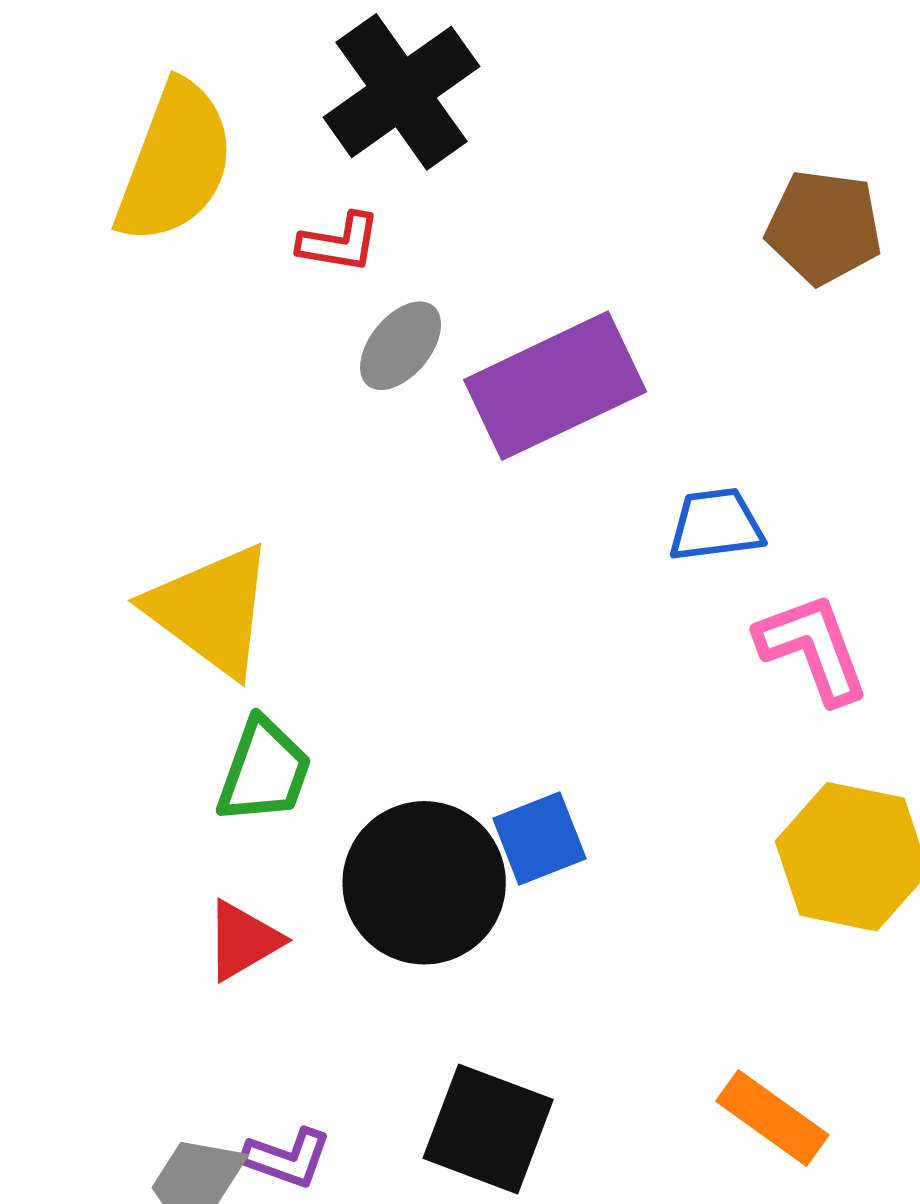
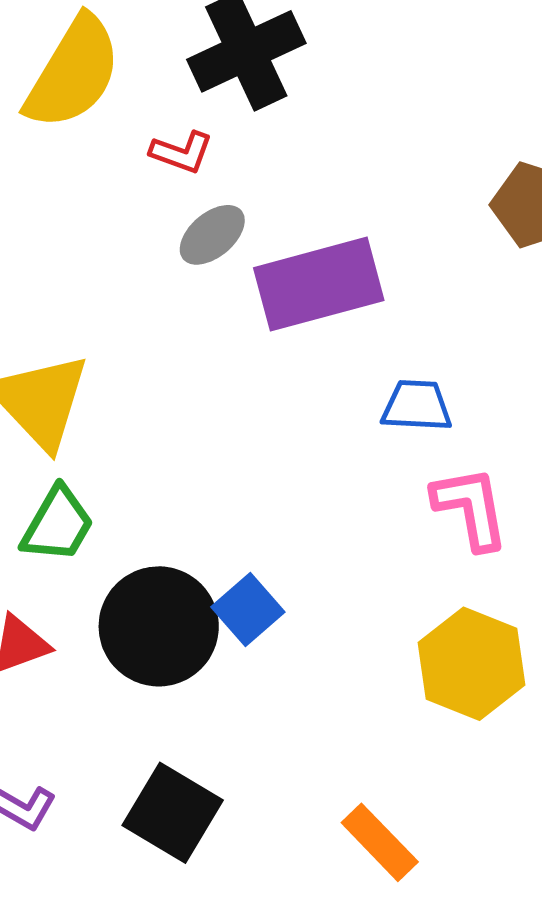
blue square: (539, 838) -> (248, 609), turned -30

